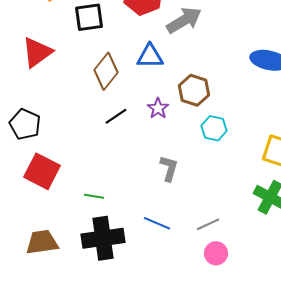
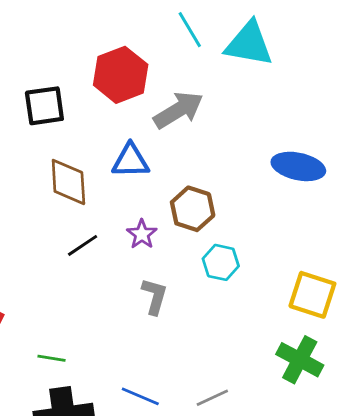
brown diamond: (106, 71) -> (68, 182), turned -42
gray L-shape: (169, 168) -> (154, 296), moved

